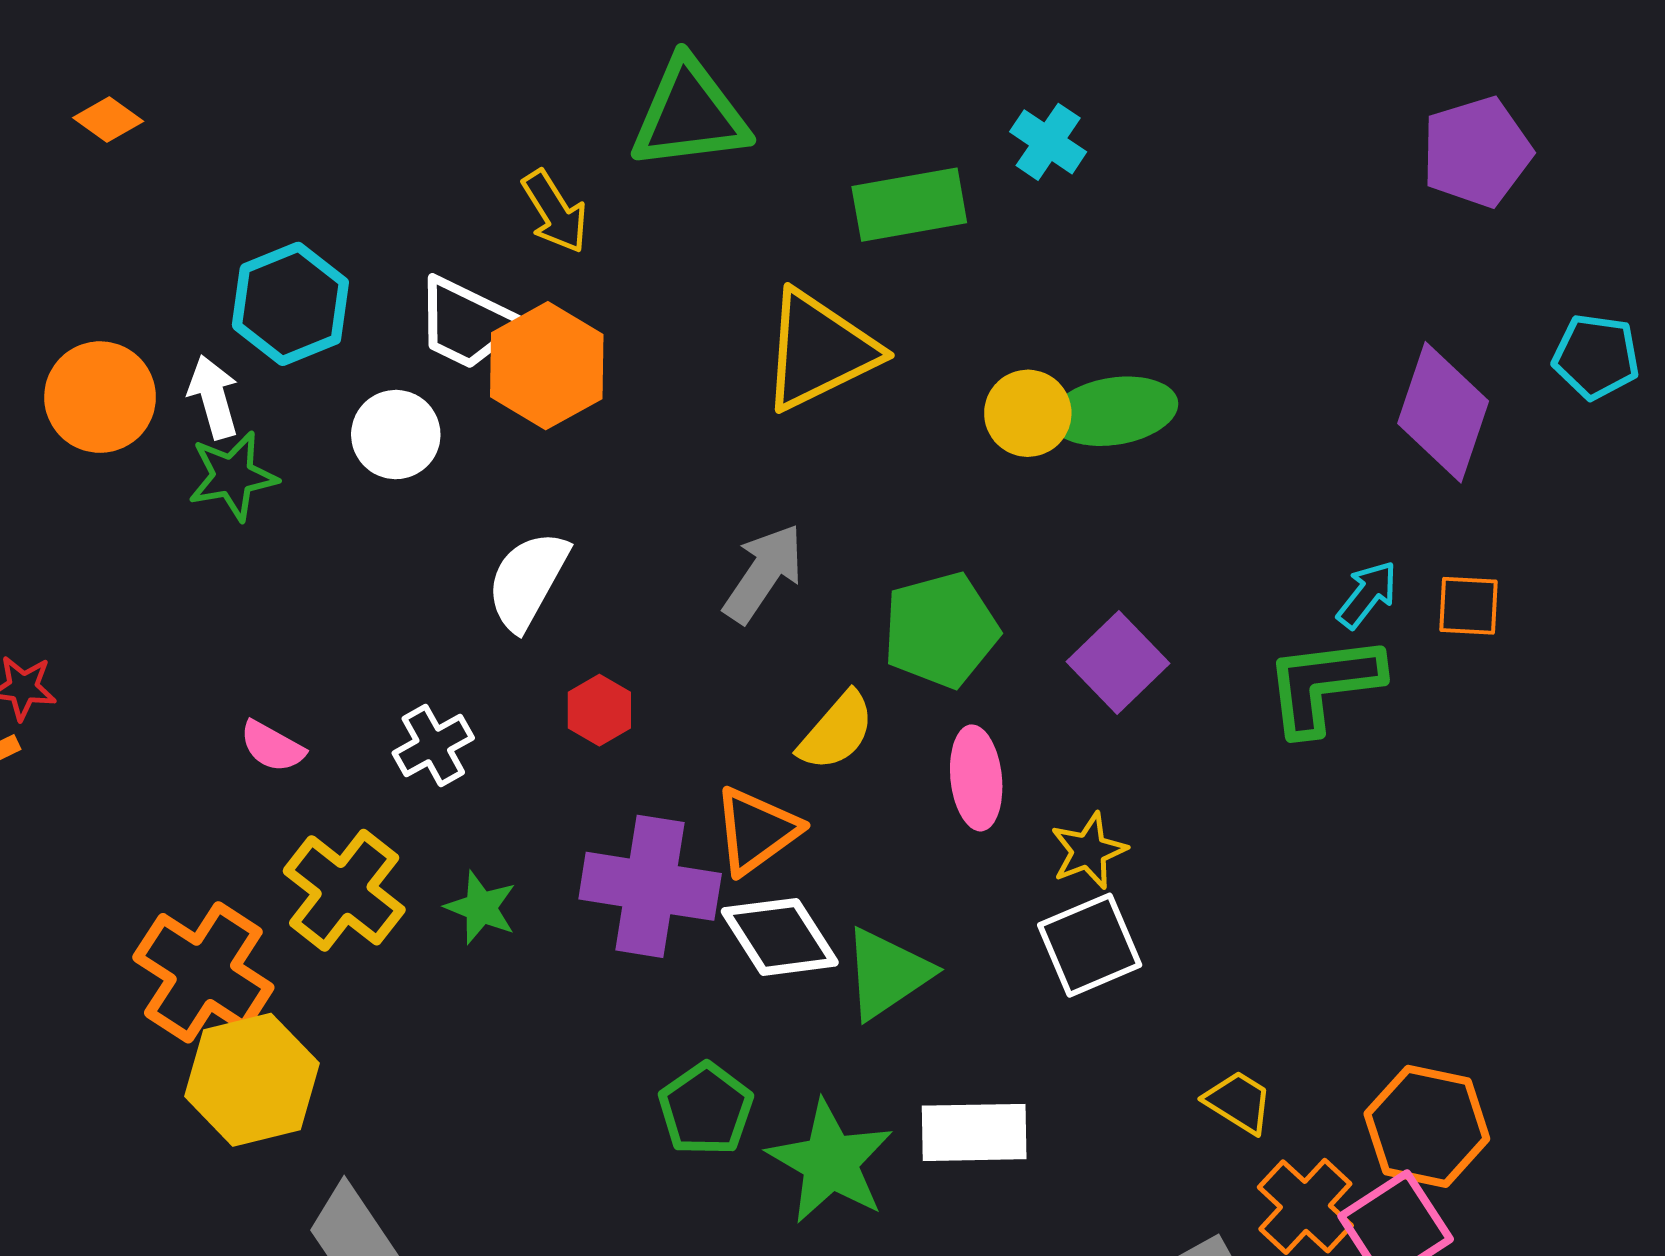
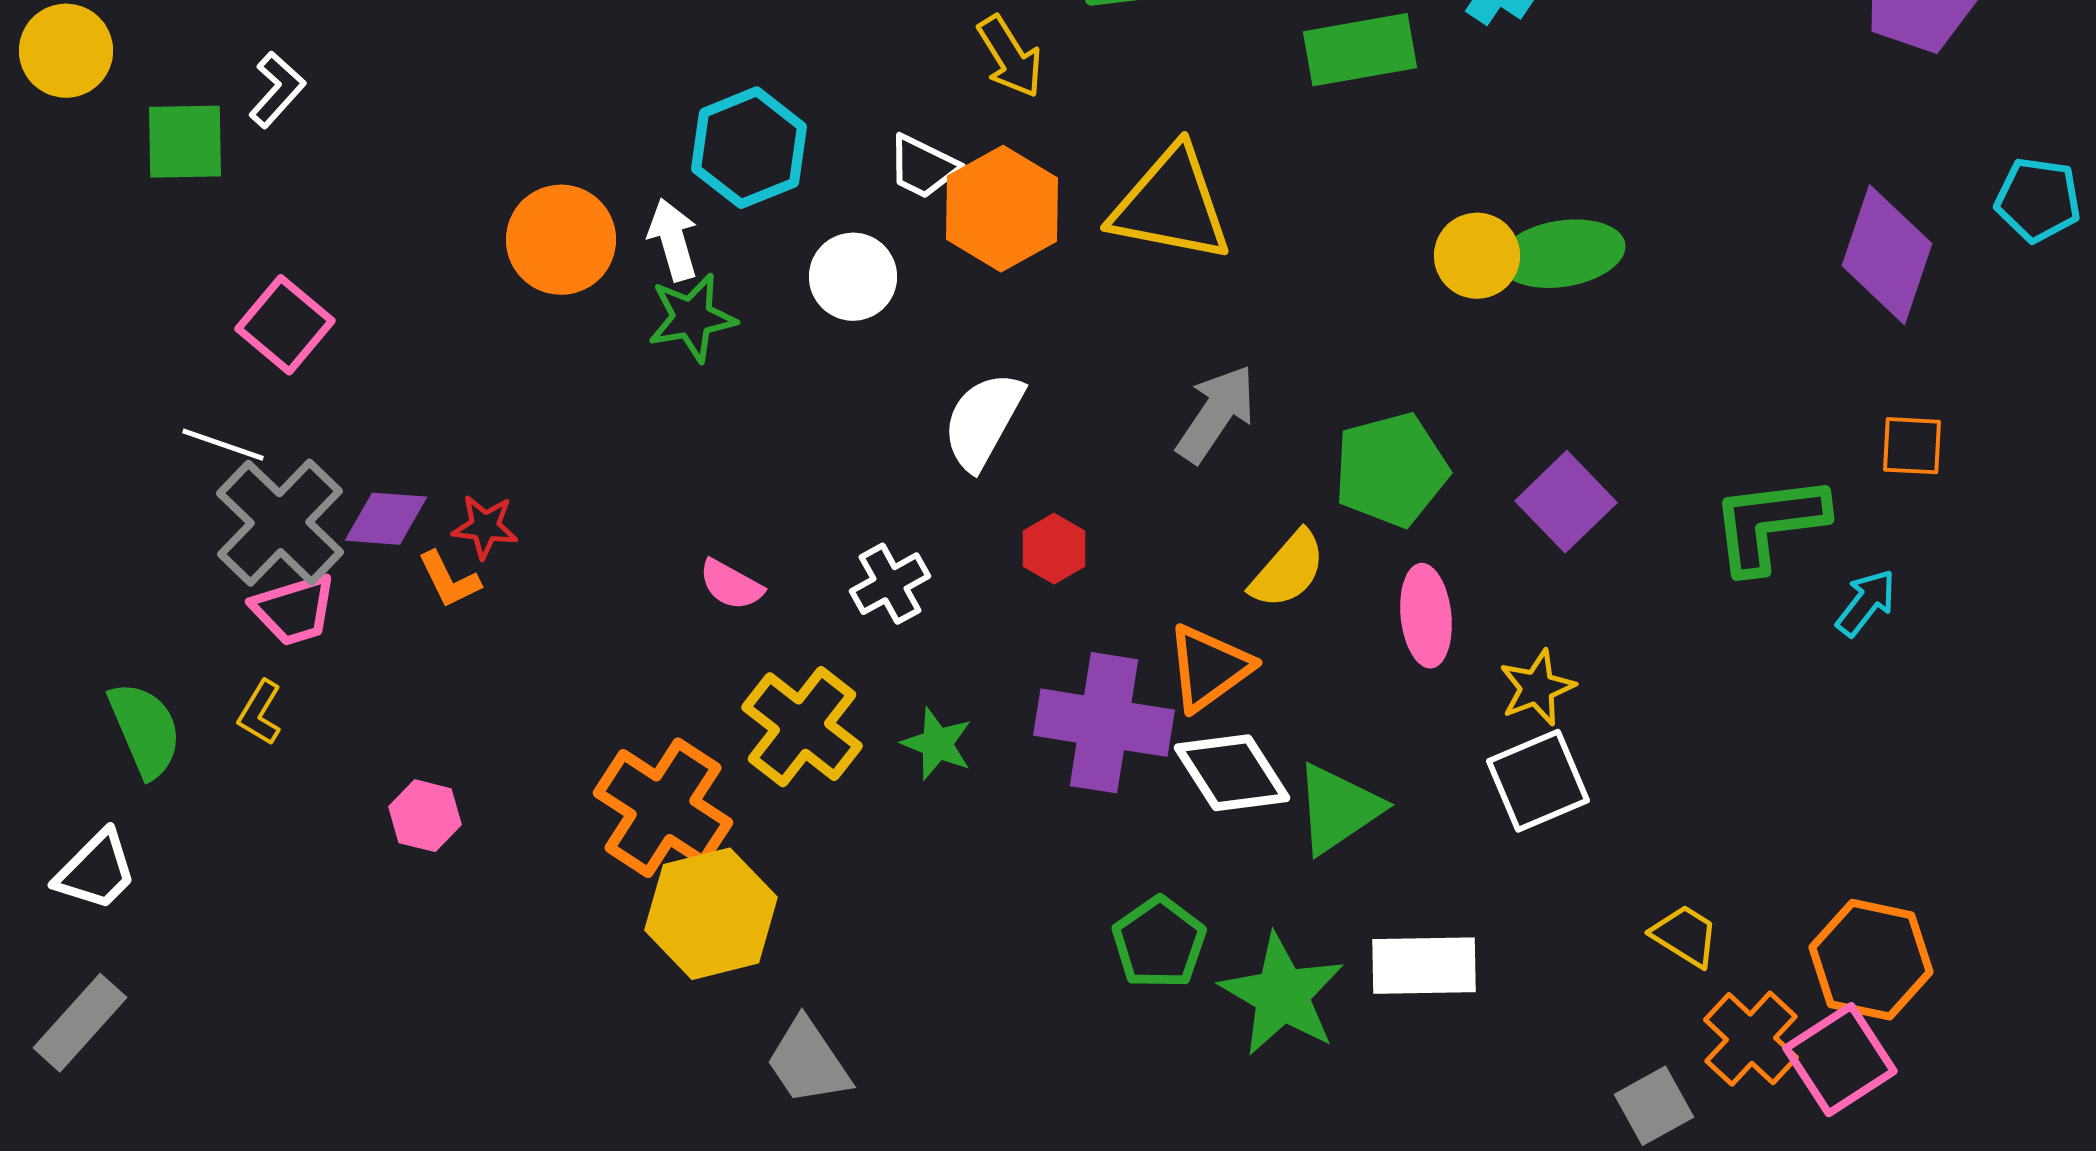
white trapezoid: (467, 323) -> (923, 167), size x0.7
yellow triangle: (819, 350) -> (1171, 205), moved, turned 37
cyan arrow: (1367, 595) -> (1866, 603), moved

